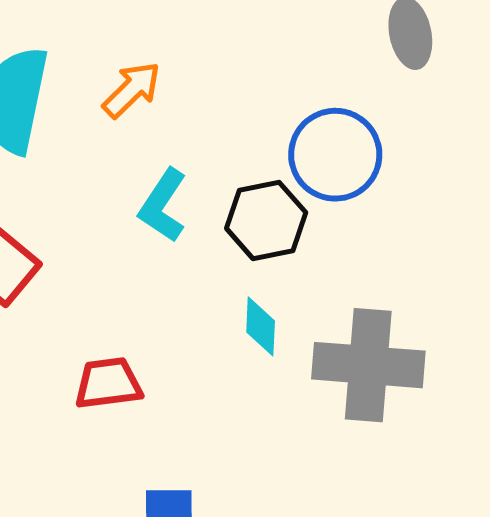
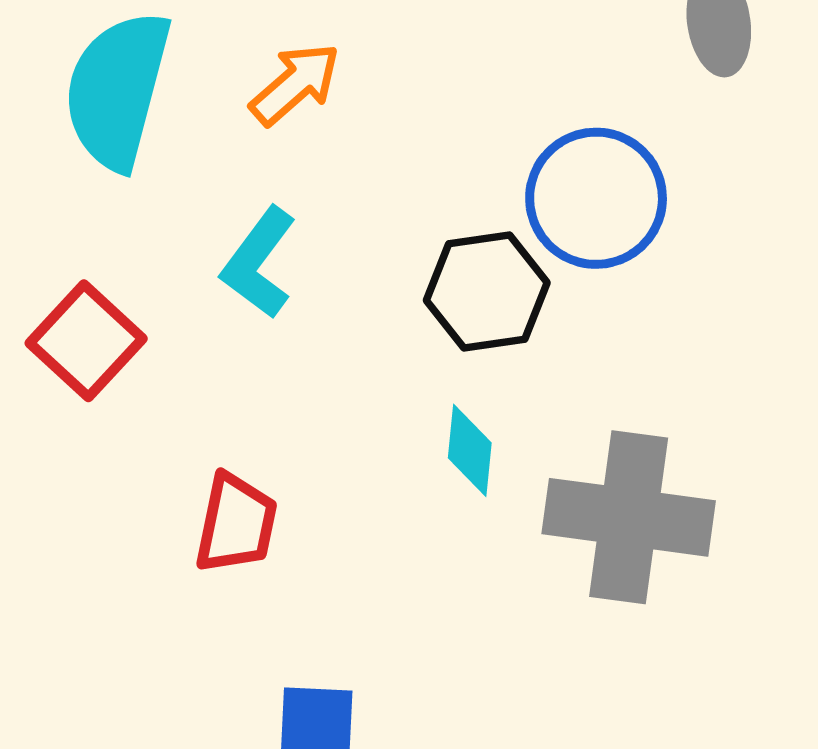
cyan L-shape: (163, 205) -> (259, 263), moved
red trapezoid: (108, 383) -> (236, 523), turned 106

